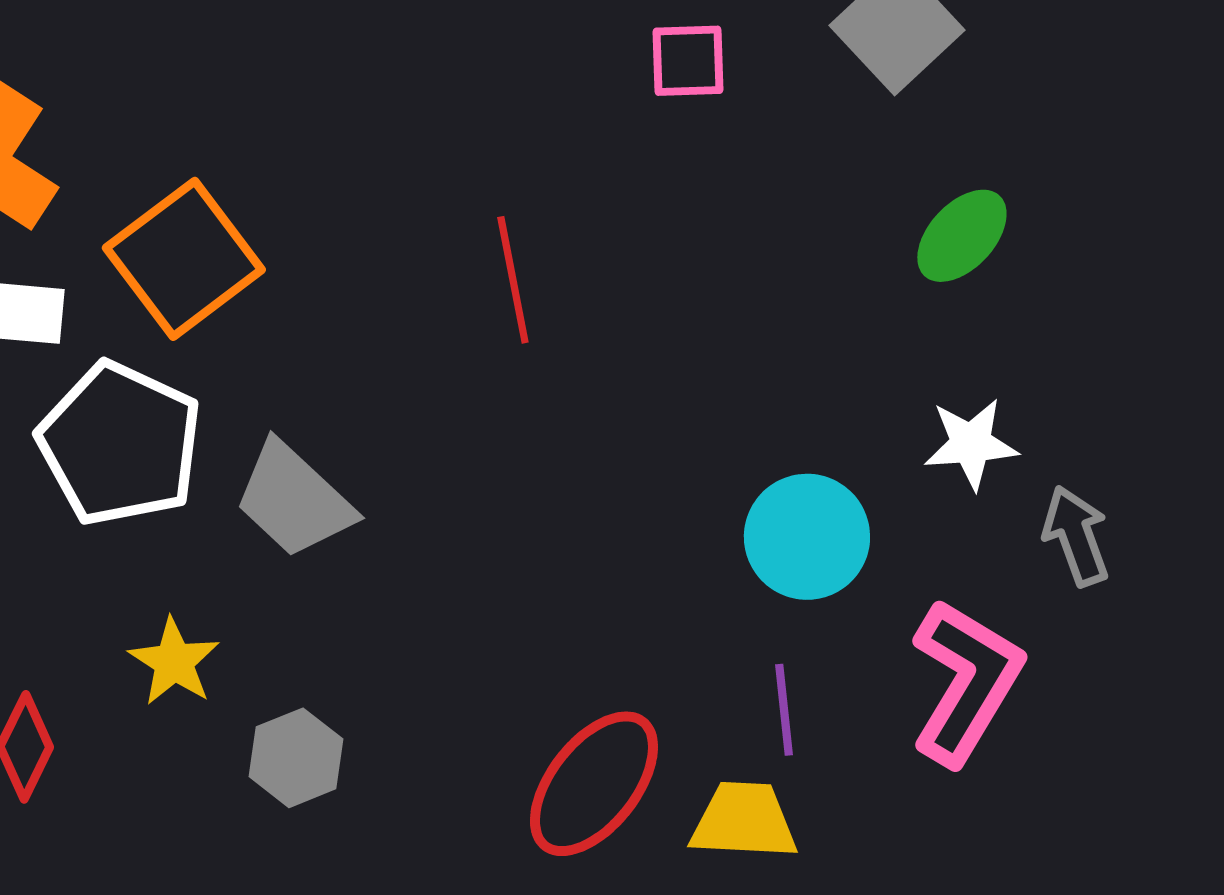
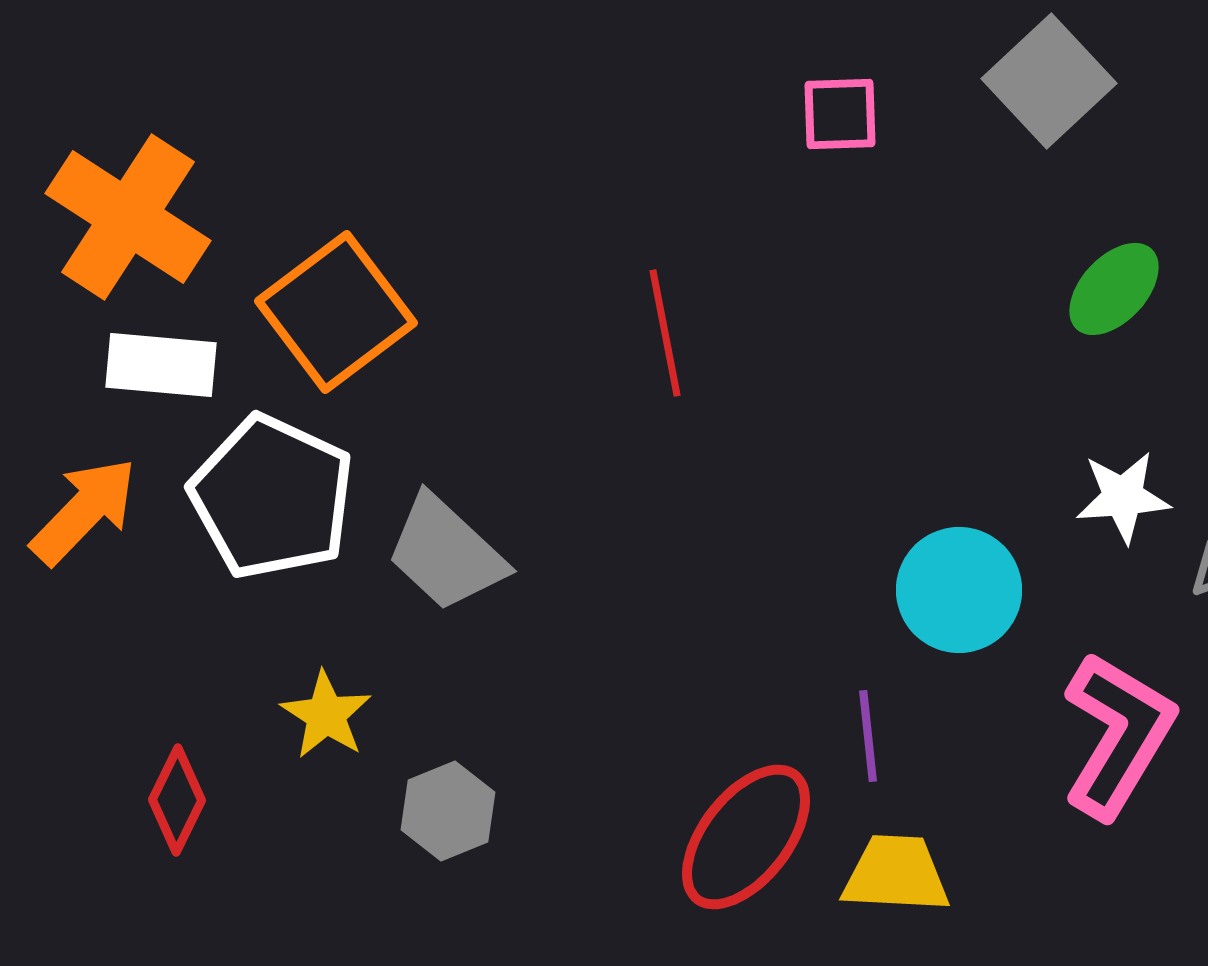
purple line: (784, 710) -> (868, 736), moved

